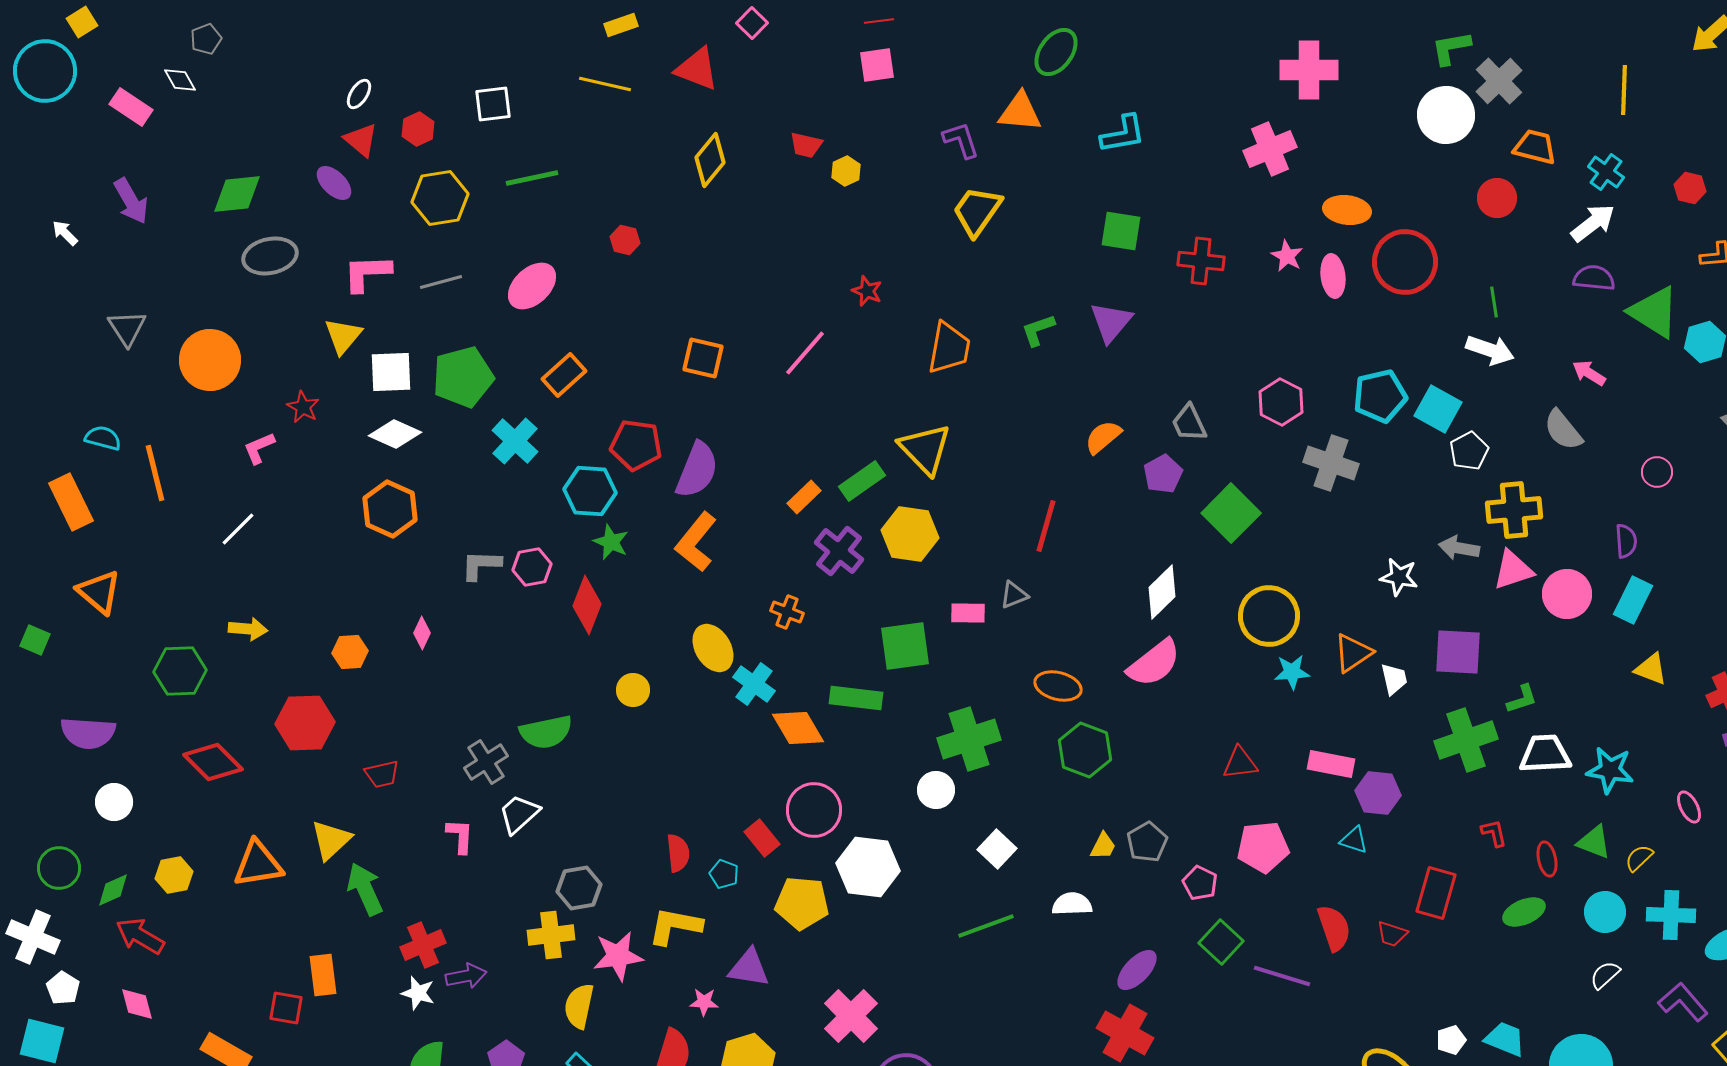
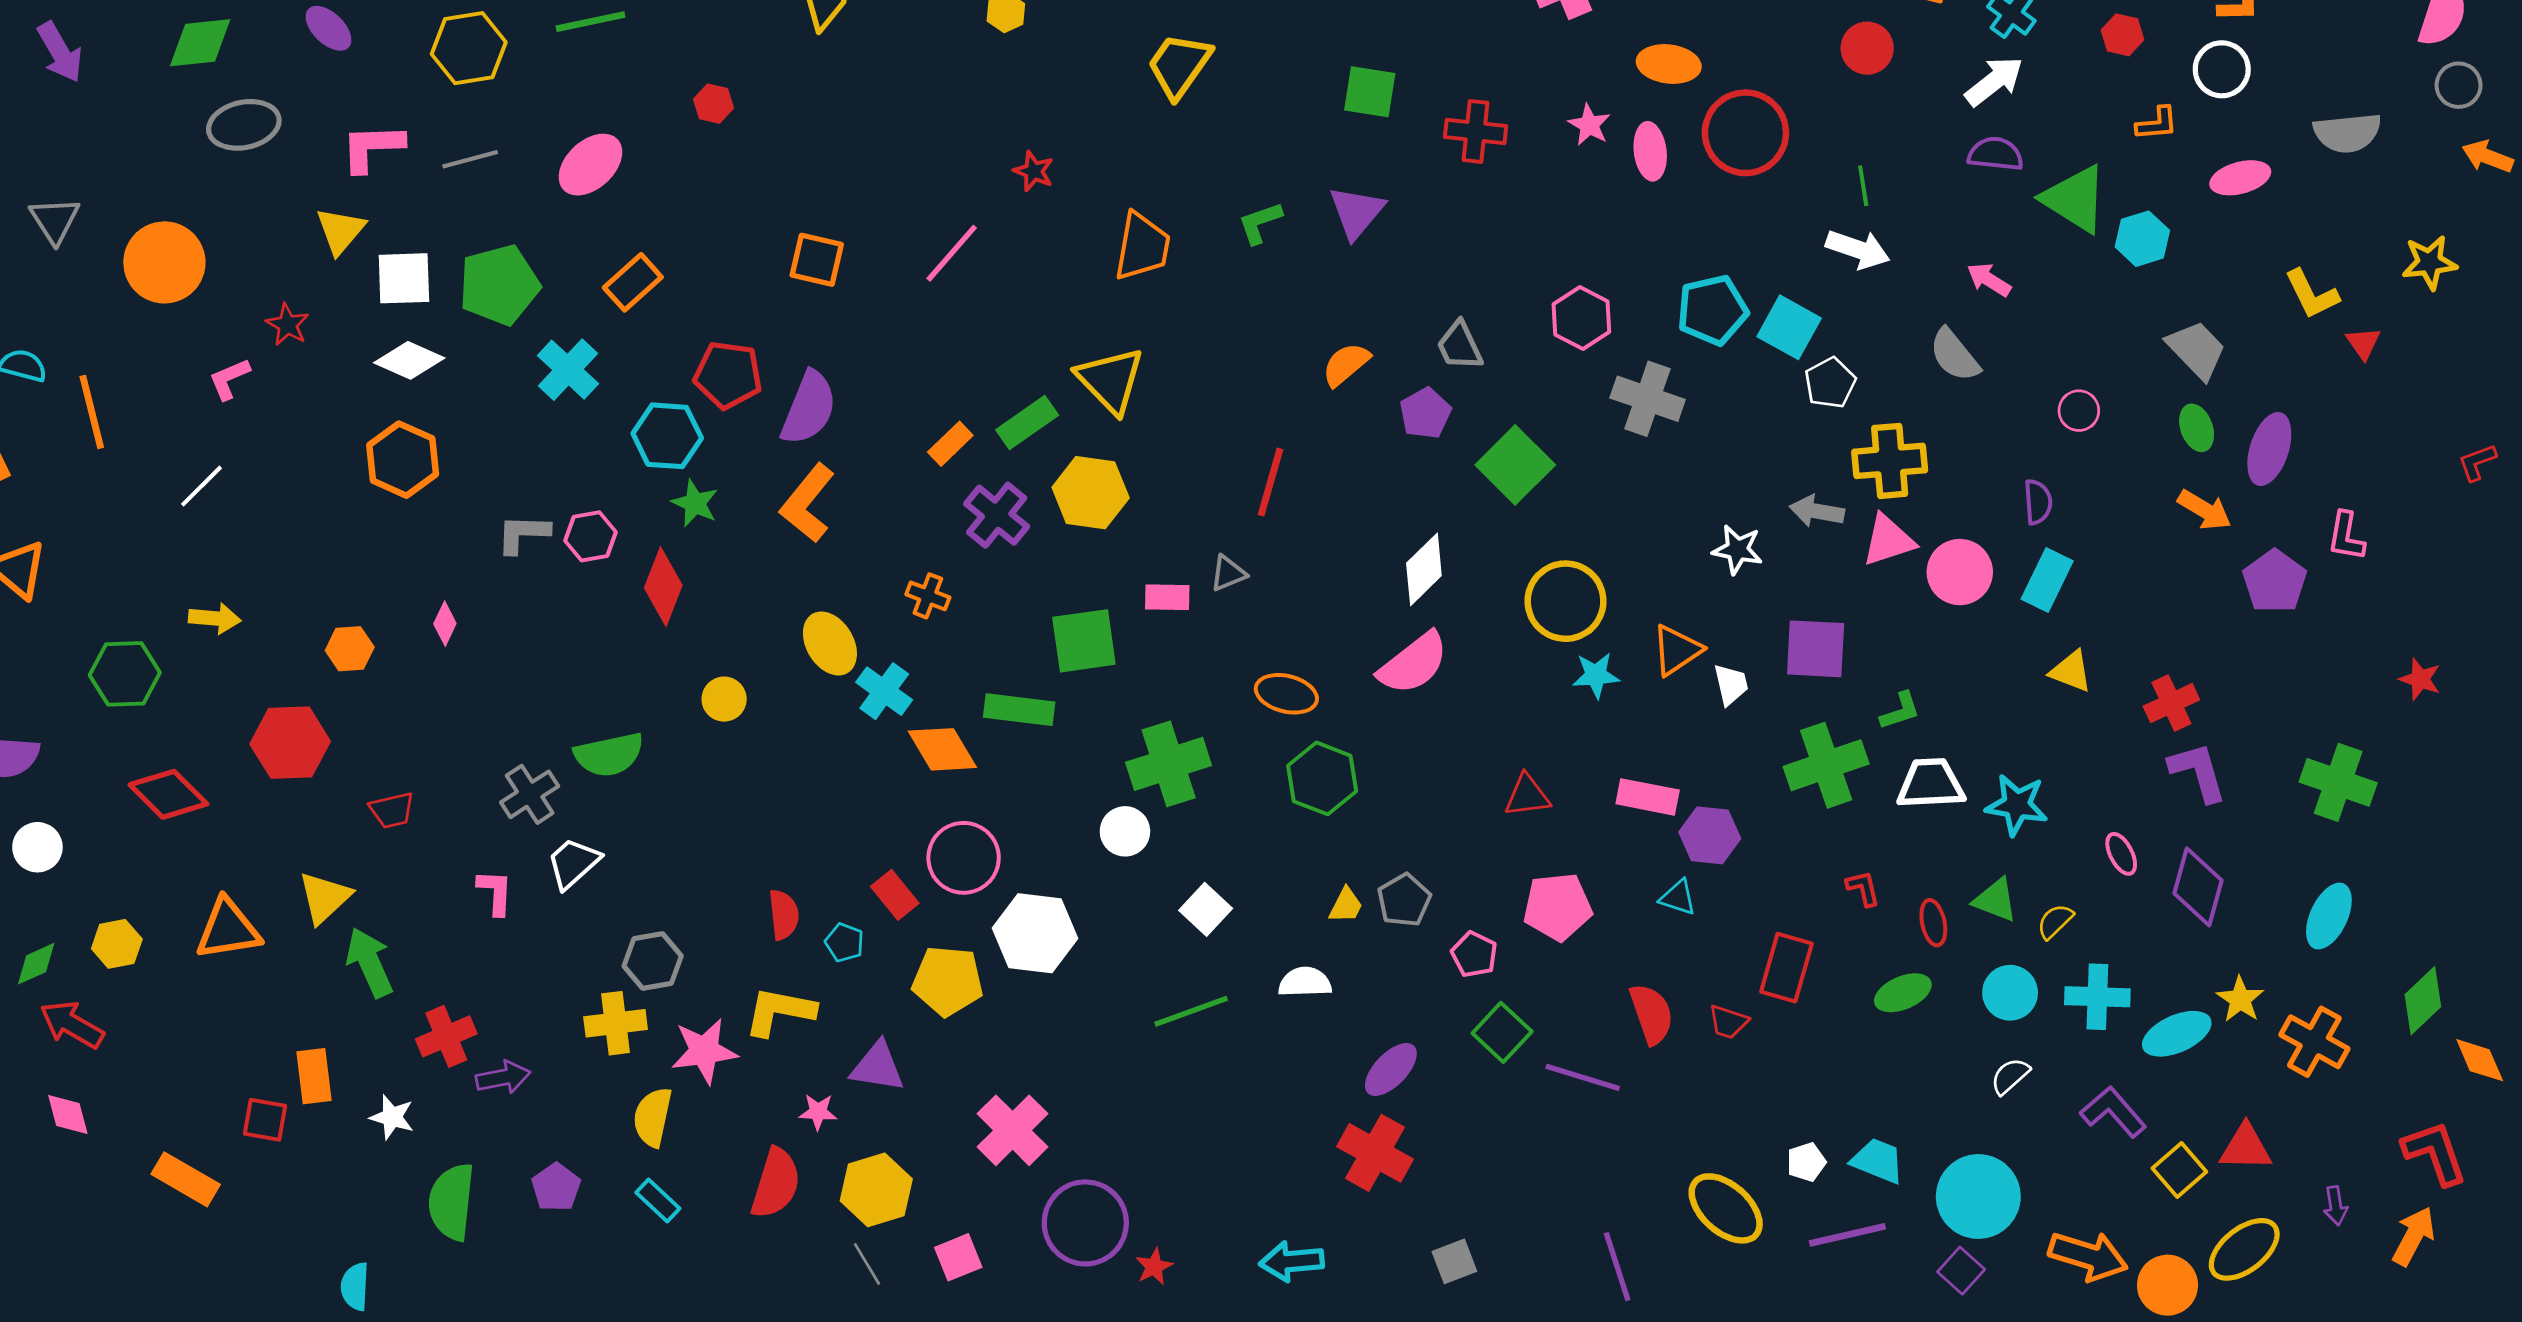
white star: (418, 993) -> (392, 1117), moved

